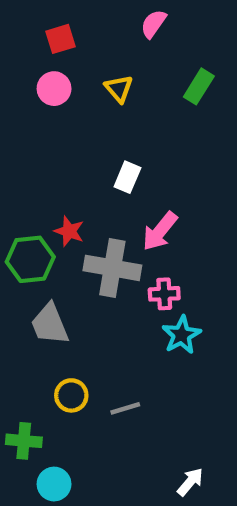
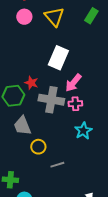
yellow triangle: (119, 89) -> (54, 17), size x1.5
white rectangle: (127, 177) -> (58, 58), size x1.6
pink cross: (164, 294) -> (75, 104), moved
yellow circle: (71, 395) -> (38, 147), moved

